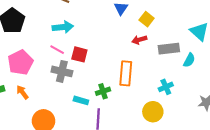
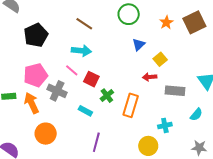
cyan semicircle: (189, 60) -> (196, 115), moved
gray cross: (62, 71) -> (57, 91), moved
green cross: (103, 91) -> (107, 96), moved, turned -32
orange arrow: (22, 92) -> (32, 103), size x1.5
cyan rectangle: (81, 100) -> (85, 111), moved

